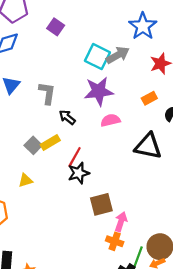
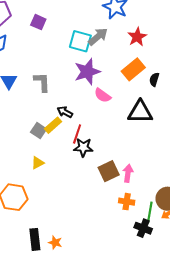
orange rectangle: (149, 98) -> (133, 69), size x1.6
black arrow: (67, 117) -> (65, 112), moved
pink semicircle: (110, 120) -> (103, 95), turned -120
black star: (79, 173) -> (83, 147), turned 30
pink arrow: (121, 222) -> (128, 173), moved

